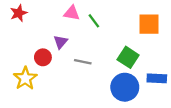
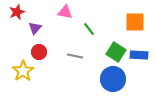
green line: (94, 21) -> (89, 29), moved
purple triangle: (61, 42) -> (35, 28), moved
blue rectangle: (157, 78) -> (139, 55), moved

